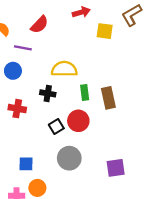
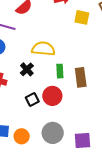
black cross: (48, 93) -> (27, 69), turned 32
gray circle: (69, 158) -> (53, 133), moved
orange circle: (37, 188) -> (22, 136), moved

